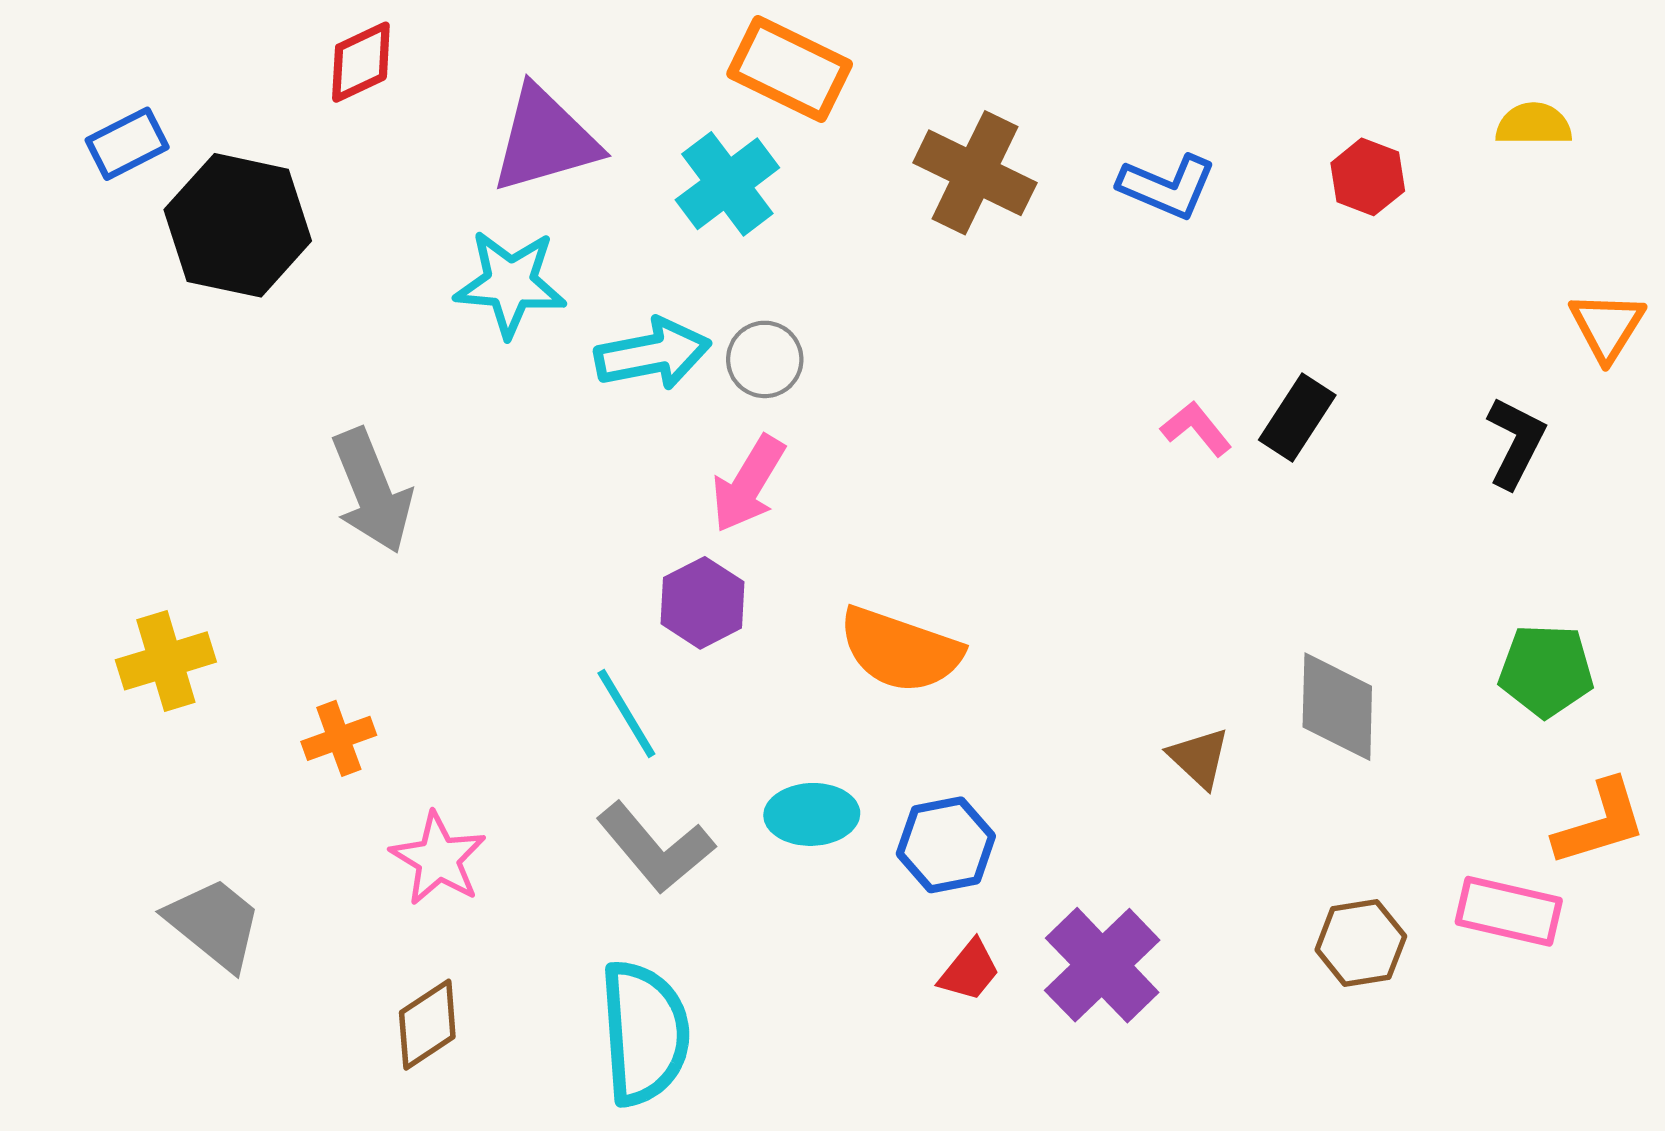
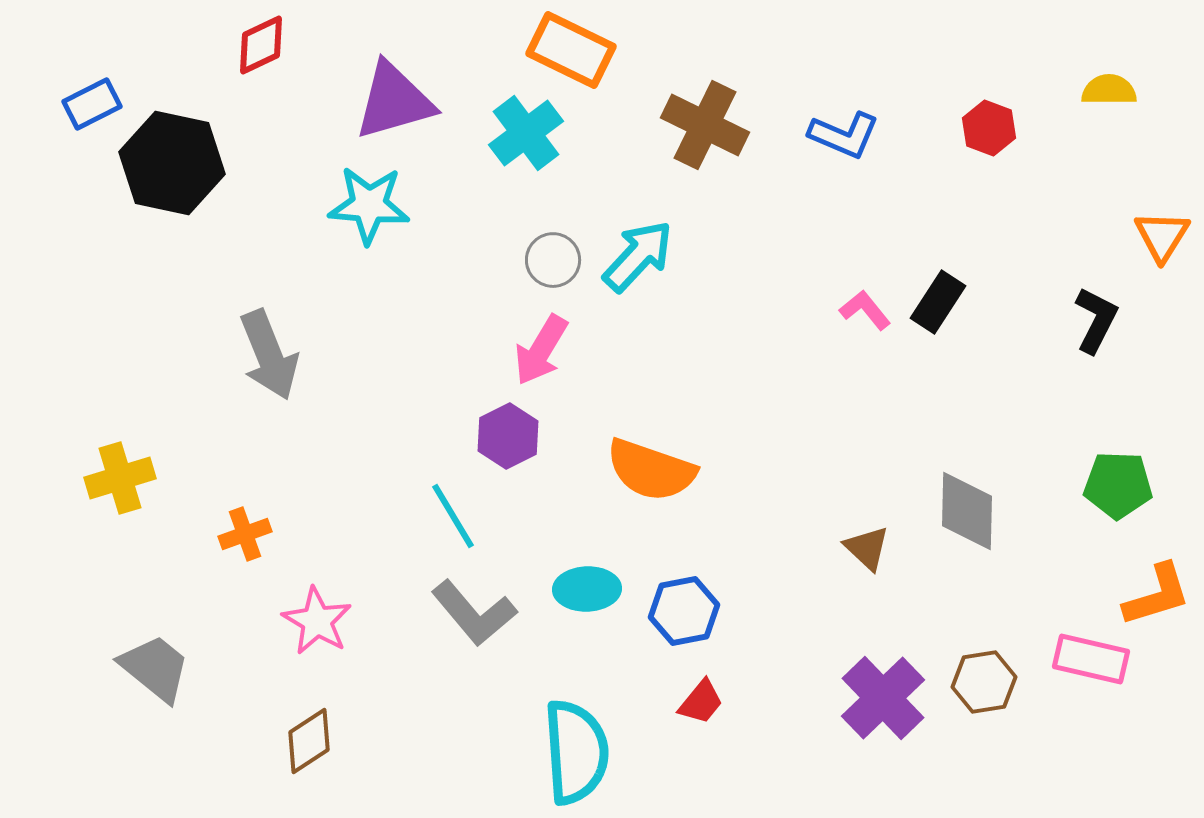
cyan arrow: (653, 354) -> (638, 256), moved, turned -36
purple cross: (1102, 965) -> (883, 698), moved
cyan semicircle: (644, 1033) -> (576, 752), moved

